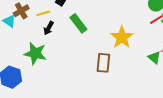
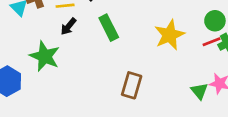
yellow star: (122, 37) -> (169, 35), moved

